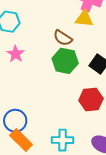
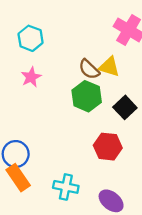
yellow triangle: (84, 19) -> (109, 67), moved

